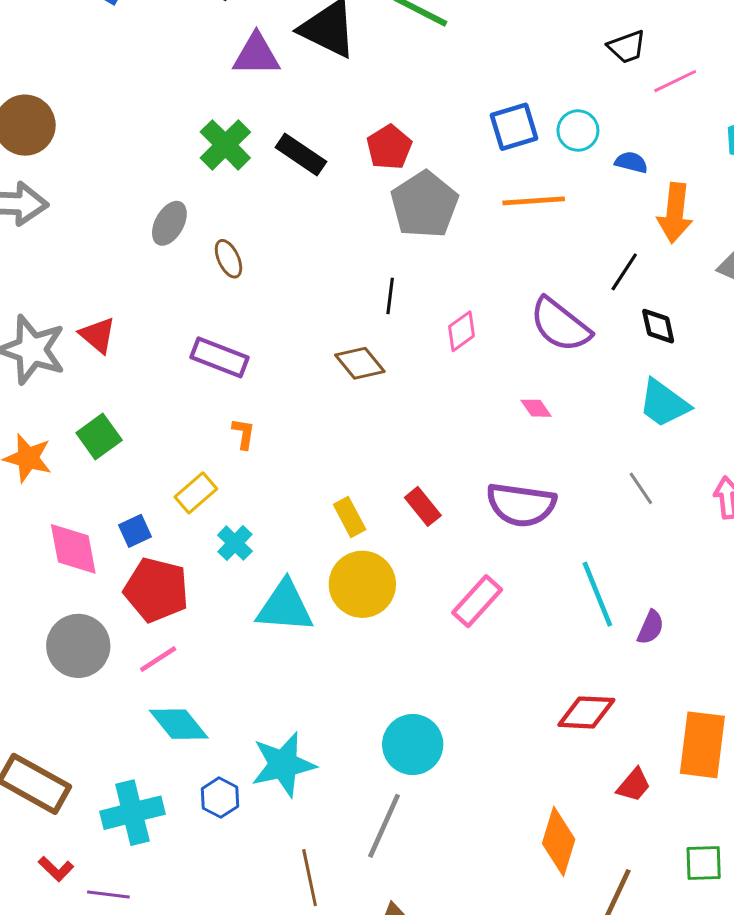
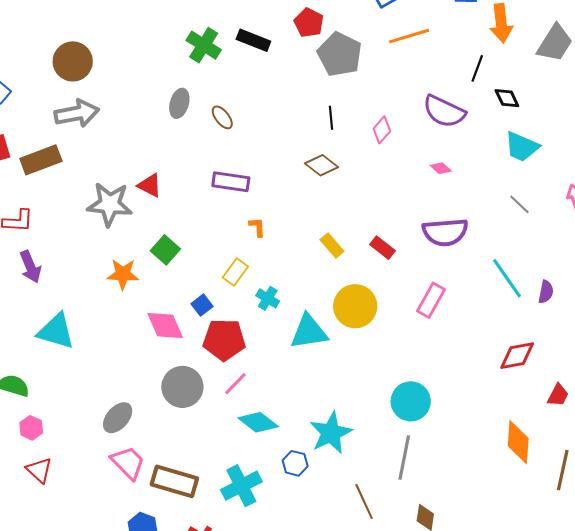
yellow rectangle: (350, 517) -> (332, 245), moved

